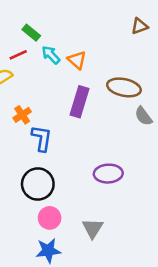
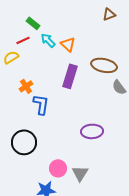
brown triangle: (140, 26) -> (109, 14), moved
black circle: (38, 184) -> (24, 142), moved
pink circle: (50, 218) -> (58, 168), moved

